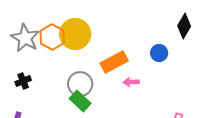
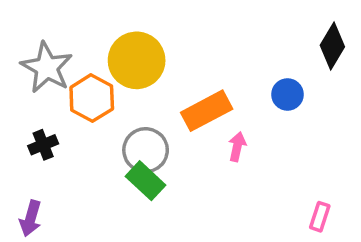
orange hexagon: (52, 37) -> (92, 98), moved
pink arrow: (131, 82) -> (237, 147), turned 105

